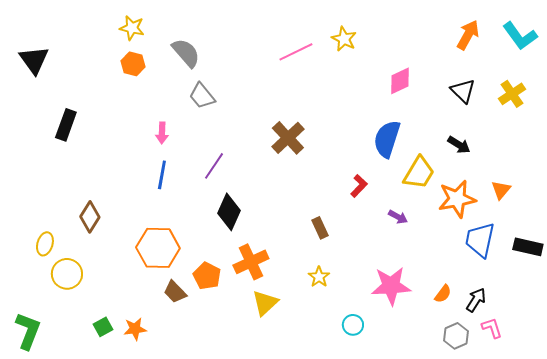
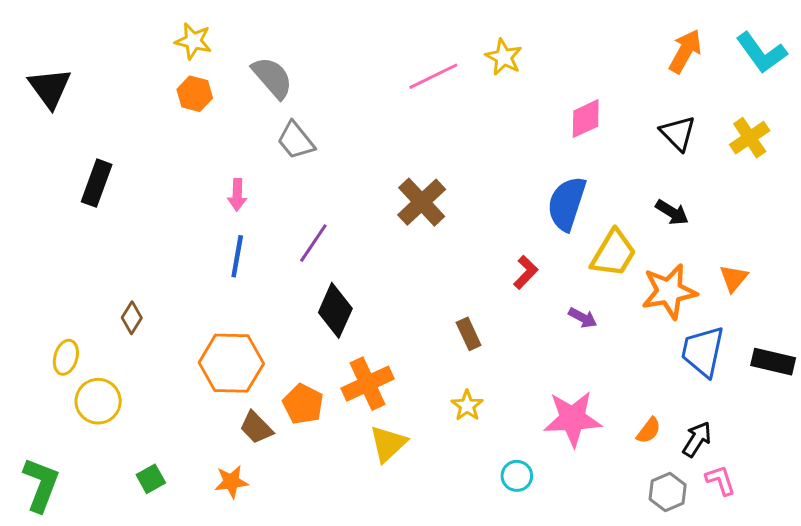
brown diamond: (90, 217) -> (132, 318), size x0.7
orange star: (135, 329) -> (231, 482), moved

